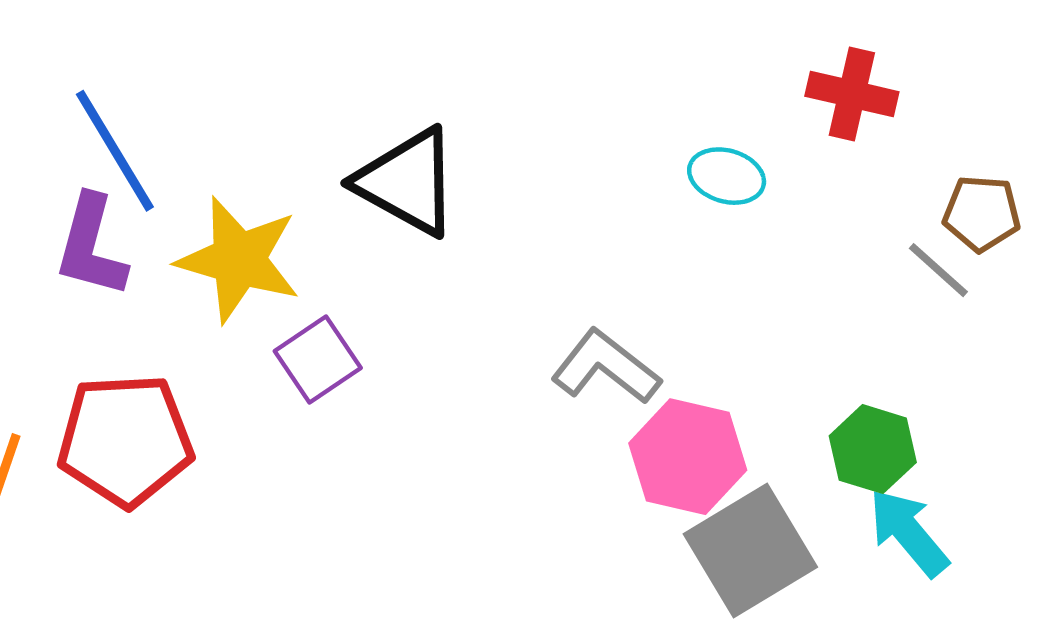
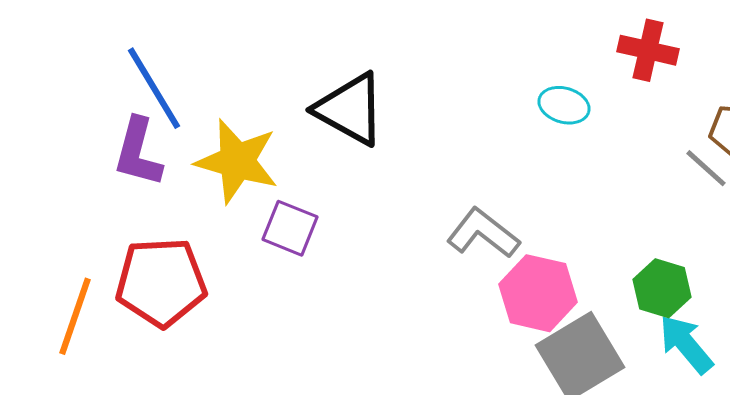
purple square: (318, 360) -> (290, 228), turned -34

